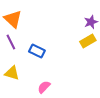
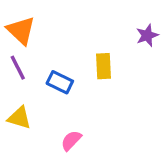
yellow rectangle: (88, 41) -> (103, 66), moved, turned -63

